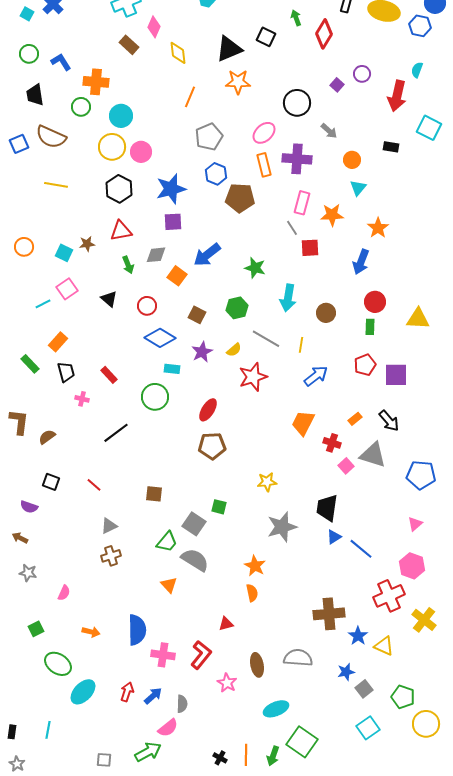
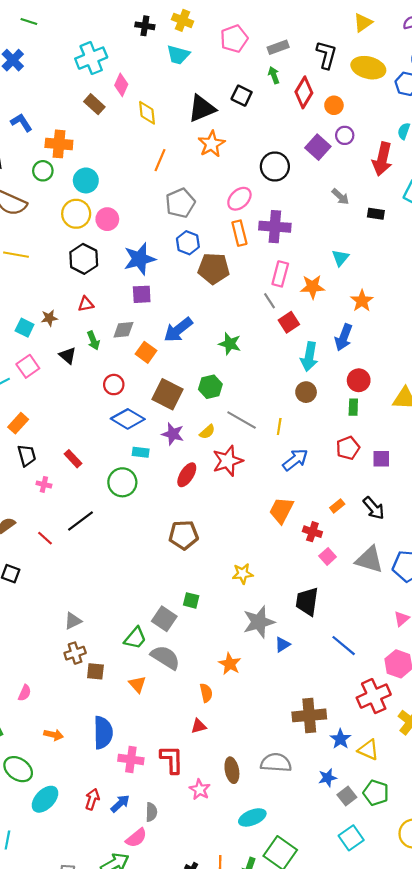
orange star: (238, 82) -> (211, 144), turned -30
purple square: (337, 85) -> (318, 147), size x1.6
gray arrow: (329, 131) -> (340, 197), moved
orange circle: (352, 160) -> (334, 105), moved
red triangle: (121, 231) -> (86, 304), size x0.7
red square: (310, 248) -> (289, 322), turned -30
cyan arrow: (288, 298) -> (309, 357), moved
black triangle: (109, 299) -> (68, 356), moved
brown square: (197, 315) -> (167, 394), size x1.6
purple star: (202, 352) -> (173, 434), turned -30
purple square: (396, 375) -> (381, 459), size x0.7
red ellipse: (208, 410) -> (187, 475), moved
gray triangle: (373, 455) -> (369, 560), moved
red line: (94, 485) -> (45, 538), moved
brown square: (154, 494) -> (95, 671), moved
blue triangle: (334, 537) -> (282, 645), moved
orange semicircle: (252, 593) -> (206, 693), moved
red L-shape: (201, 655) -> (172, 759), turned -40
green pentagon: (403, 697) -> (376, 793), moved

